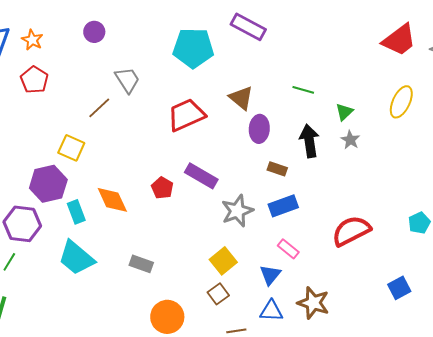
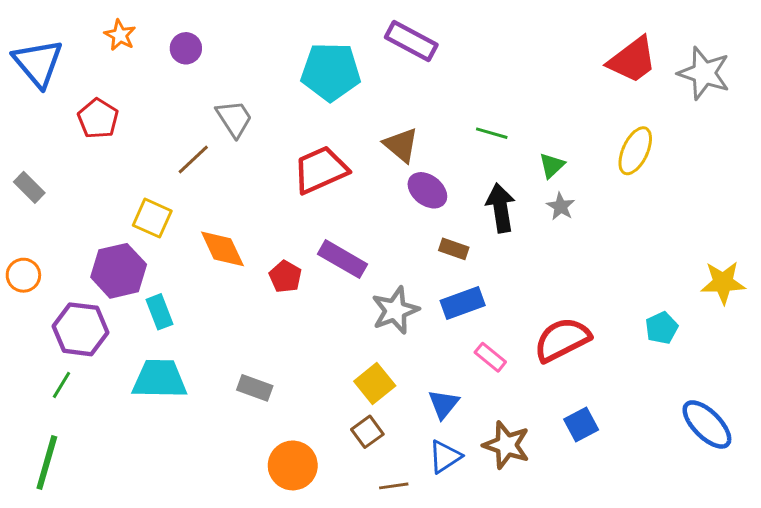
orange star: (32, 40) -> (120, 35), moved
purple ellipse: (259, 129) -> (427, 190), turned -56
orange diamond: (112, 200) -> (222, 249), moved
pink rectangle: (288, 249) -> (490, 357), moved
cyan trapezoid: (76, 258) -> (160, 379), turned 141
blue square: (399, 288) -> (581, 424), moved
blue triangle: (271, 311) -> (445, 457), turned -35

